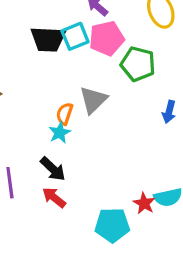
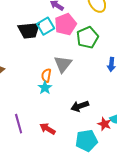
green pentagon: (138, 64) -> (87, 37), turned -30
black arrow: (53, 169) -> (80, 106), moved, turned 126

